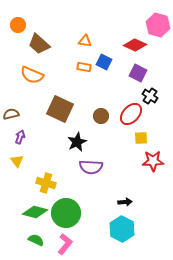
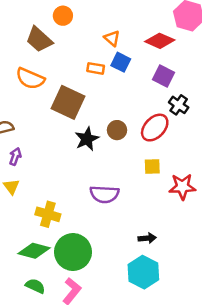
orange circle: (18, 25) -> (63, 16), moved
orange triangle: (85, 41) -> (112, 38), moved, turned 32
brown square: (60, 109) -> (68, 102), moved
yellow square: (141, 138) -> (152, 167), moved
black star: (77, 142) -> (87, 139), moved

